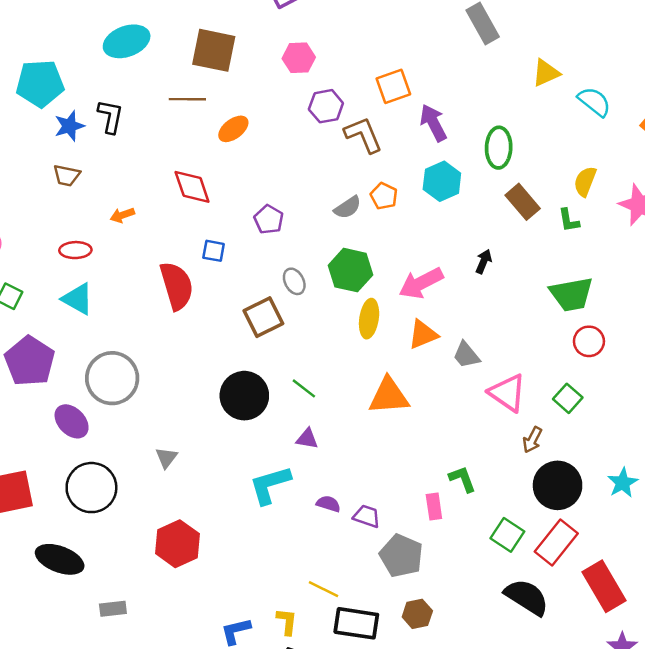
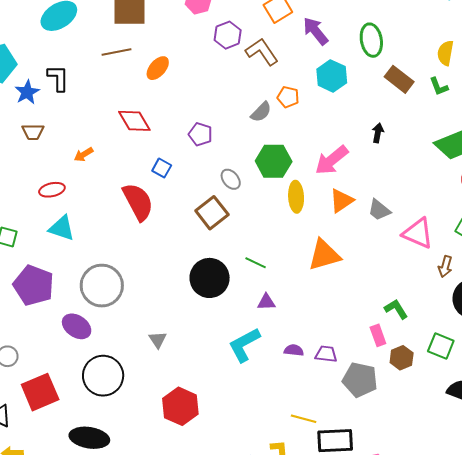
blue square: (214, 251) -> (162, 168), turned 30
brown hexagon: (417, 614) -> (402, 358), moved

